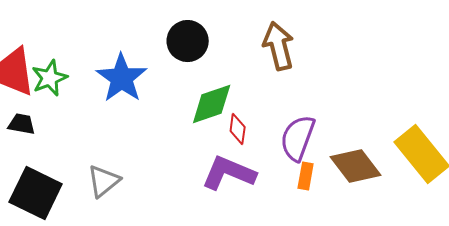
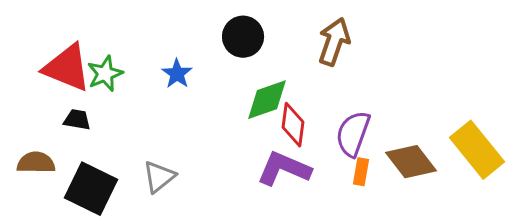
brown arrow: (279, 46) -> (334, 42), turned 33
blue star: (122, 78) -> (177, 74), size x0.6
red diamond: (238, 129) -> (293, 125), size x1.4

